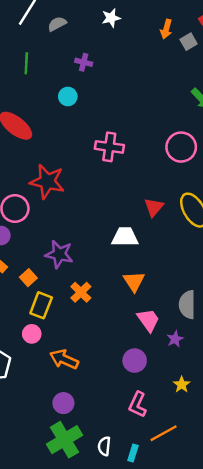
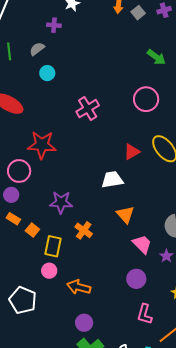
gray semicircle: (57, 24) -> (37, 49), moved
purple cross: (84, 62) -> (54, 25), moved
pink cross: (109, 147) -> (88, 109), turned -30
red triangle: (154, 207) -> (132, 152), turned 30
orange square: (28, 278) -> (32, 230), moved

